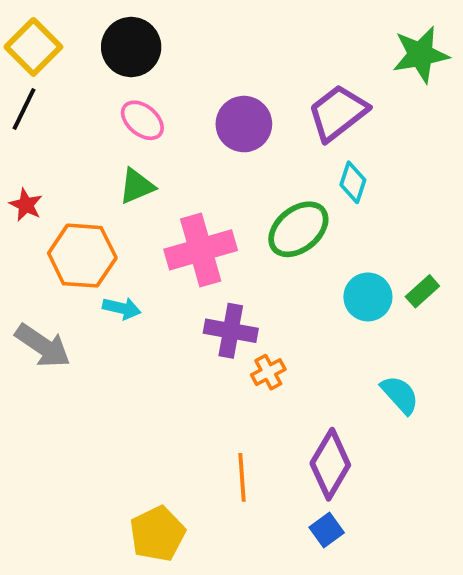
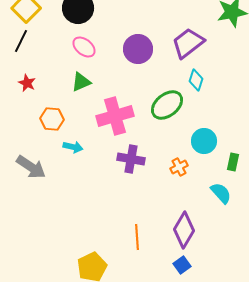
red star: (26, 205) -> (27, 83), moved
orange hexagon: (82, 256) -> (52, 119), size x0.7
green rectangle: (422, 291) -> (233, 162), moved, turned -36
orange cross: (268, 372) -> (179, 167), moved

